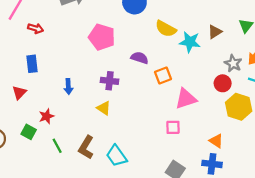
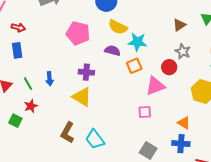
yellow semicircle: (166, 29) -> (118, 27), moved
cyan star: (190, 42) -> (137, 42), moved
gray star: (233, 63) -> (183, 51), moved
blue rectangle: (32, 64) -> (17, 50), moved
red circle: (223, 83) -> (169, 67), moved
yellow triangle: (104, 108) -> (82, 97), size x1.5
green line: (57, 146) -> (28, 84), moved

